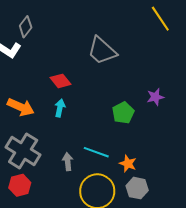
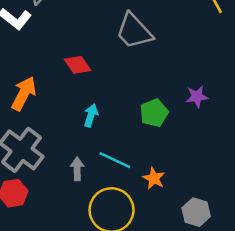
orange arrow: (21, 107) -> (24, 94), turned -92
cyan arrow: (60, 108) -> (91, 115), moved
gray hexagon: (137, 188) -> (196, 212), moved

